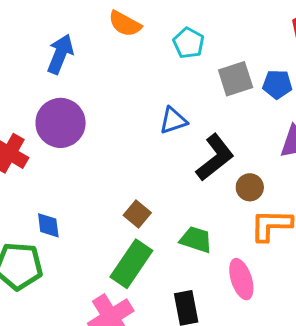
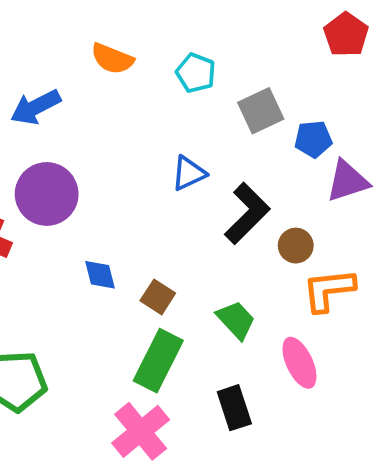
blue arrow: (60, 54) -> (36, 107), turned -132
blue pentagon: (277, 84) -> (313, 139), moved
blue diamond: (48, 225) -> (100, 275), moved
green trapezoid: (196, 240) -> (236, 320), turned 36

